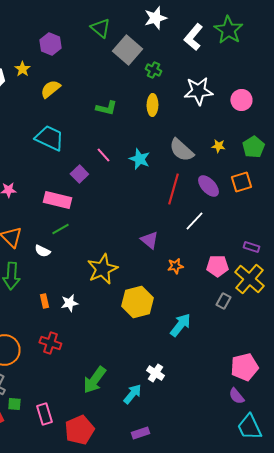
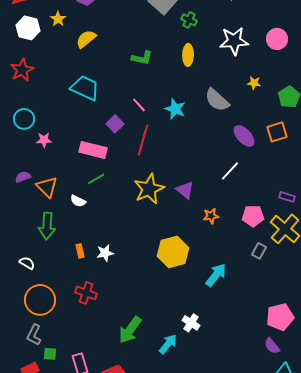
pink circle: (241, 100) -> (277, 39), moved
yellow star: (218, 146) -> (254, 83), moved
red line: (173, 189) -> (143, 140), moved
yellow star: (102, 269) -> (149, 189), moved

